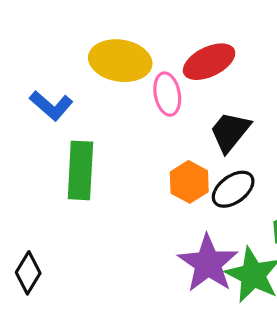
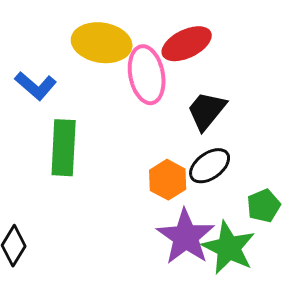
pink ellipse: (167, 94) -> (147, 75), size x1.4
orange hexagon: (189, 182) -> (168, 180), moved

